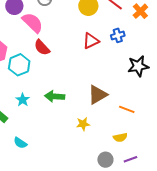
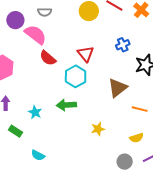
blue cross: (118, 35) -> (123, 45), moved
red triangle: (91, 41) -> (86, 54), moved, turned -36
cyan hexagon: (19, 65) -> (76, 76), moved
brown triangle: (98, 95) -> (118, 88), moved

